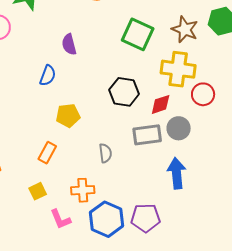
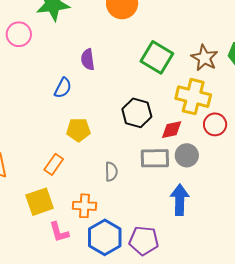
yellow square: (38, 191) -> (40, 202), size x1.6

